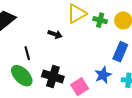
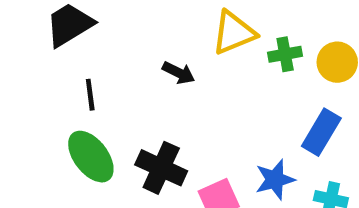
green cross: (100, 20) -> (285, 54), turned -32
black line: (27, 53) -> (90, 95), moved

